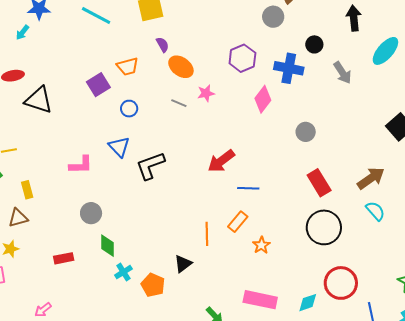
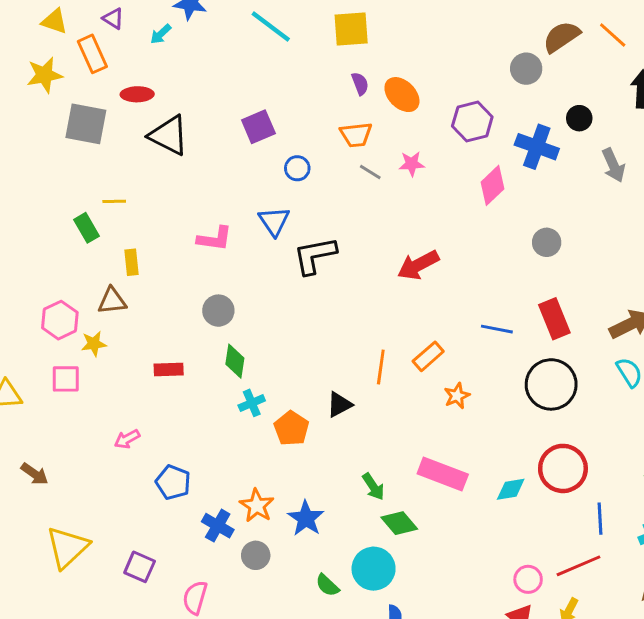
orange trapezoid: (128, 66) -> (356, 135), moved
orange ellipse: (181, 67) -> (402, 95), moved
blue line: (248, 188) -> (497, 329), moved

